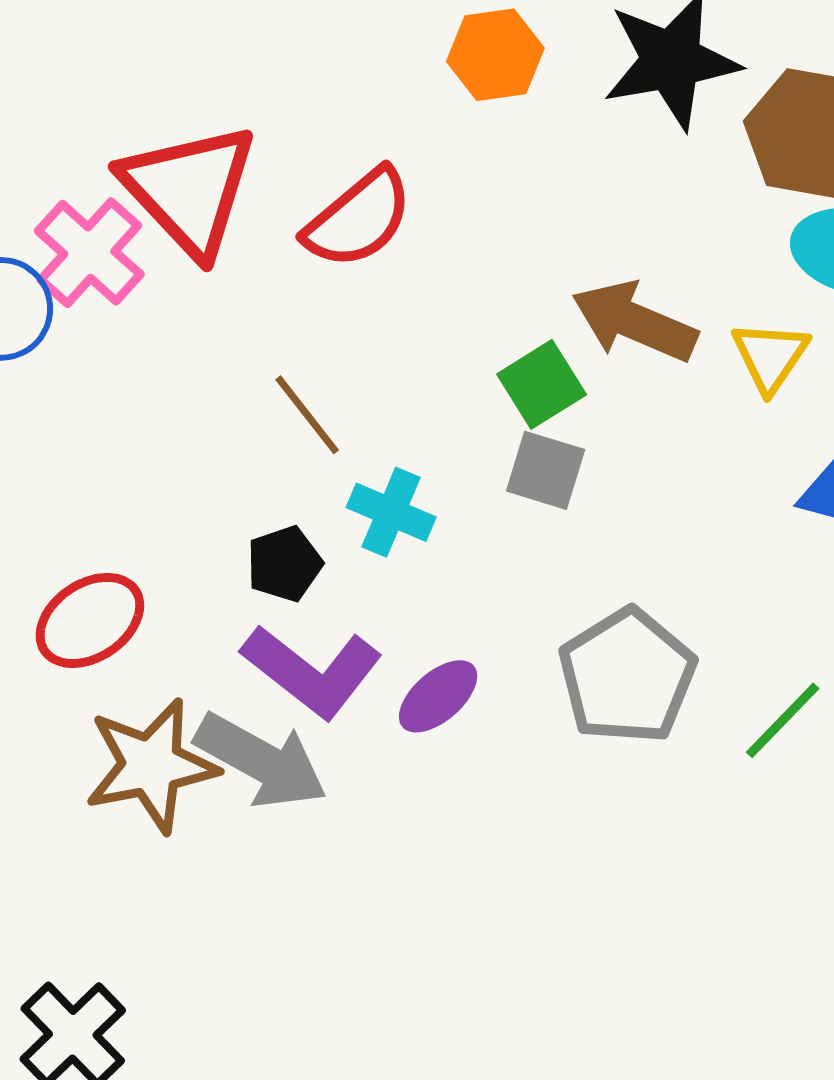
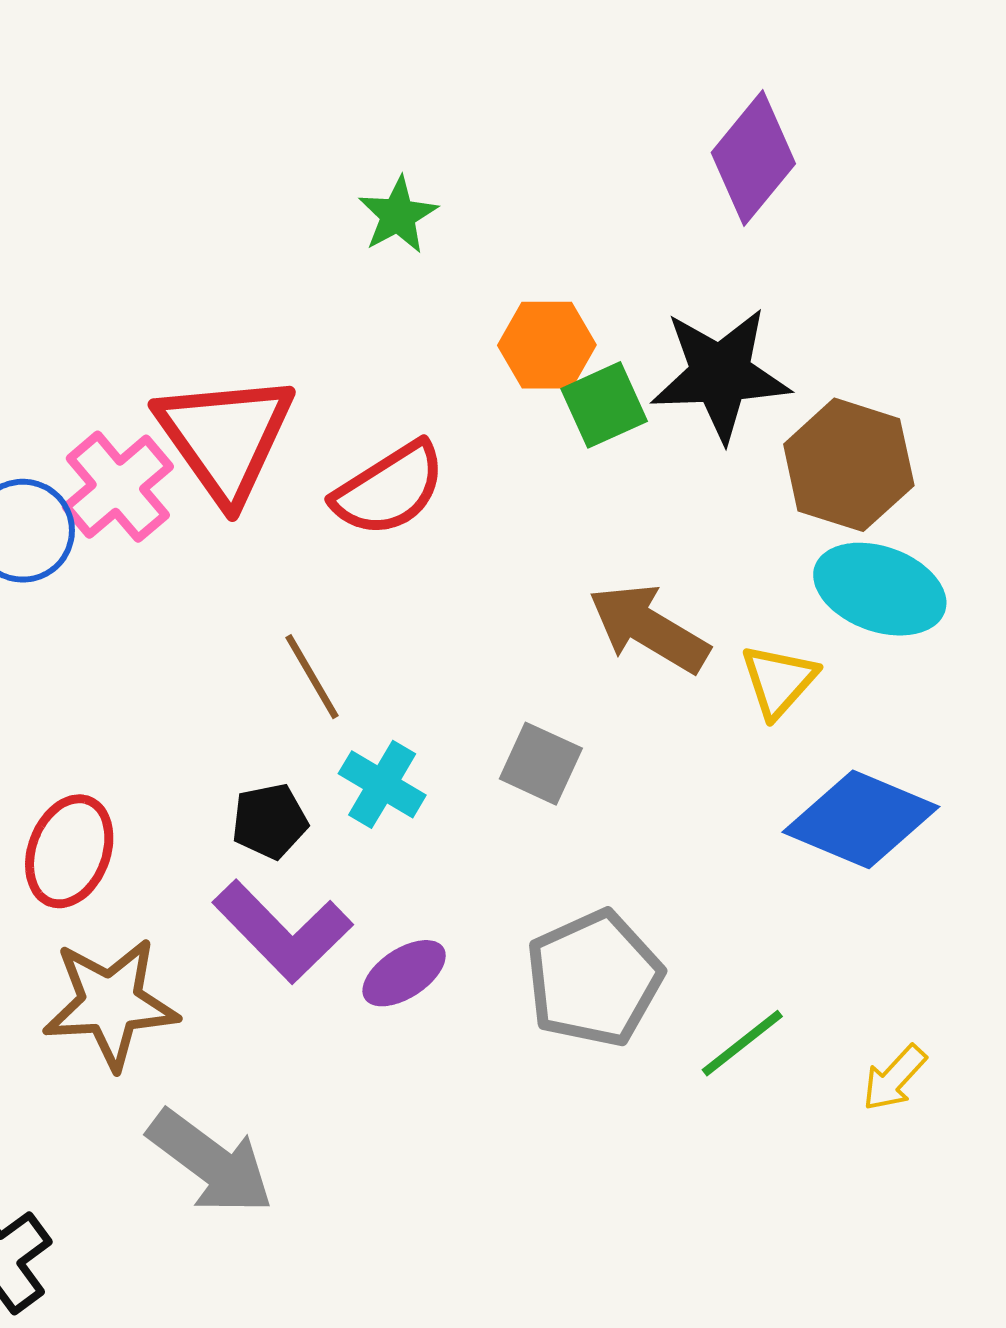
green square: (542, 384) -> (604, 405), moved
red ellipse: (90, 620) -> (69, 851), turned -43
gray arrow: (261, 761) -> (210, 1162), moved

